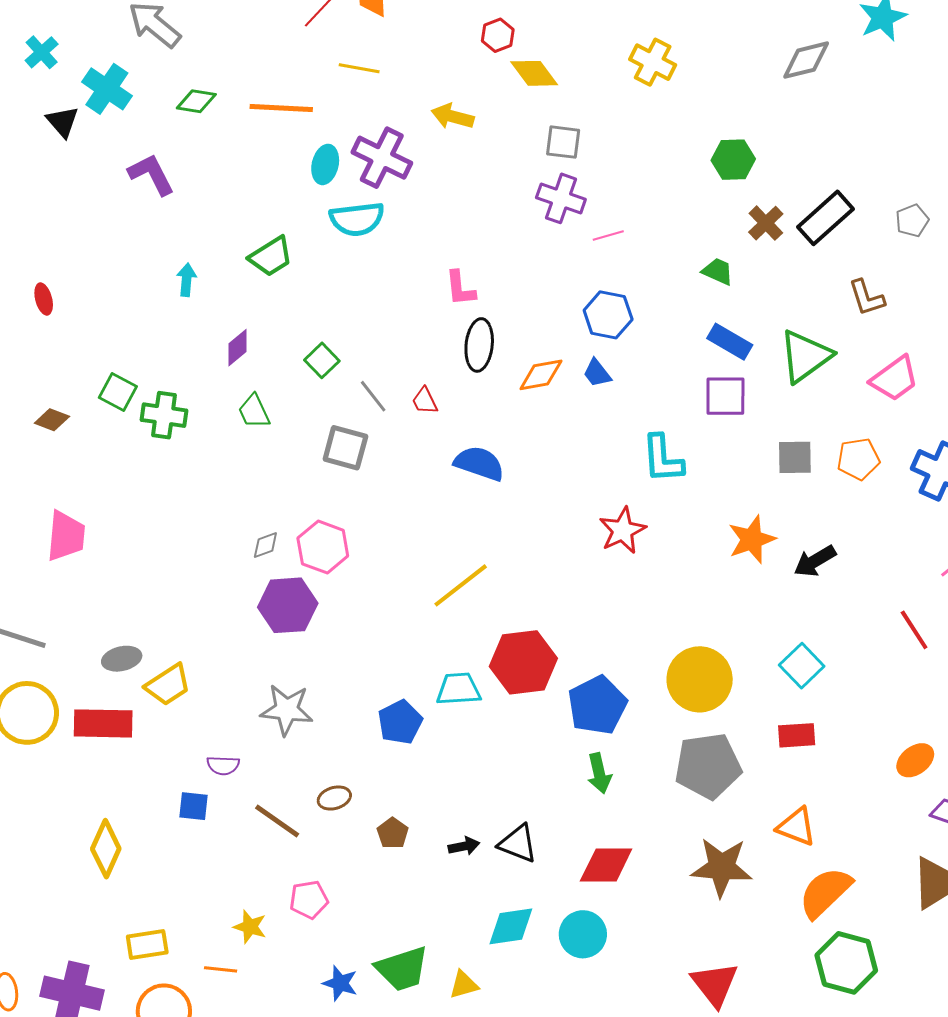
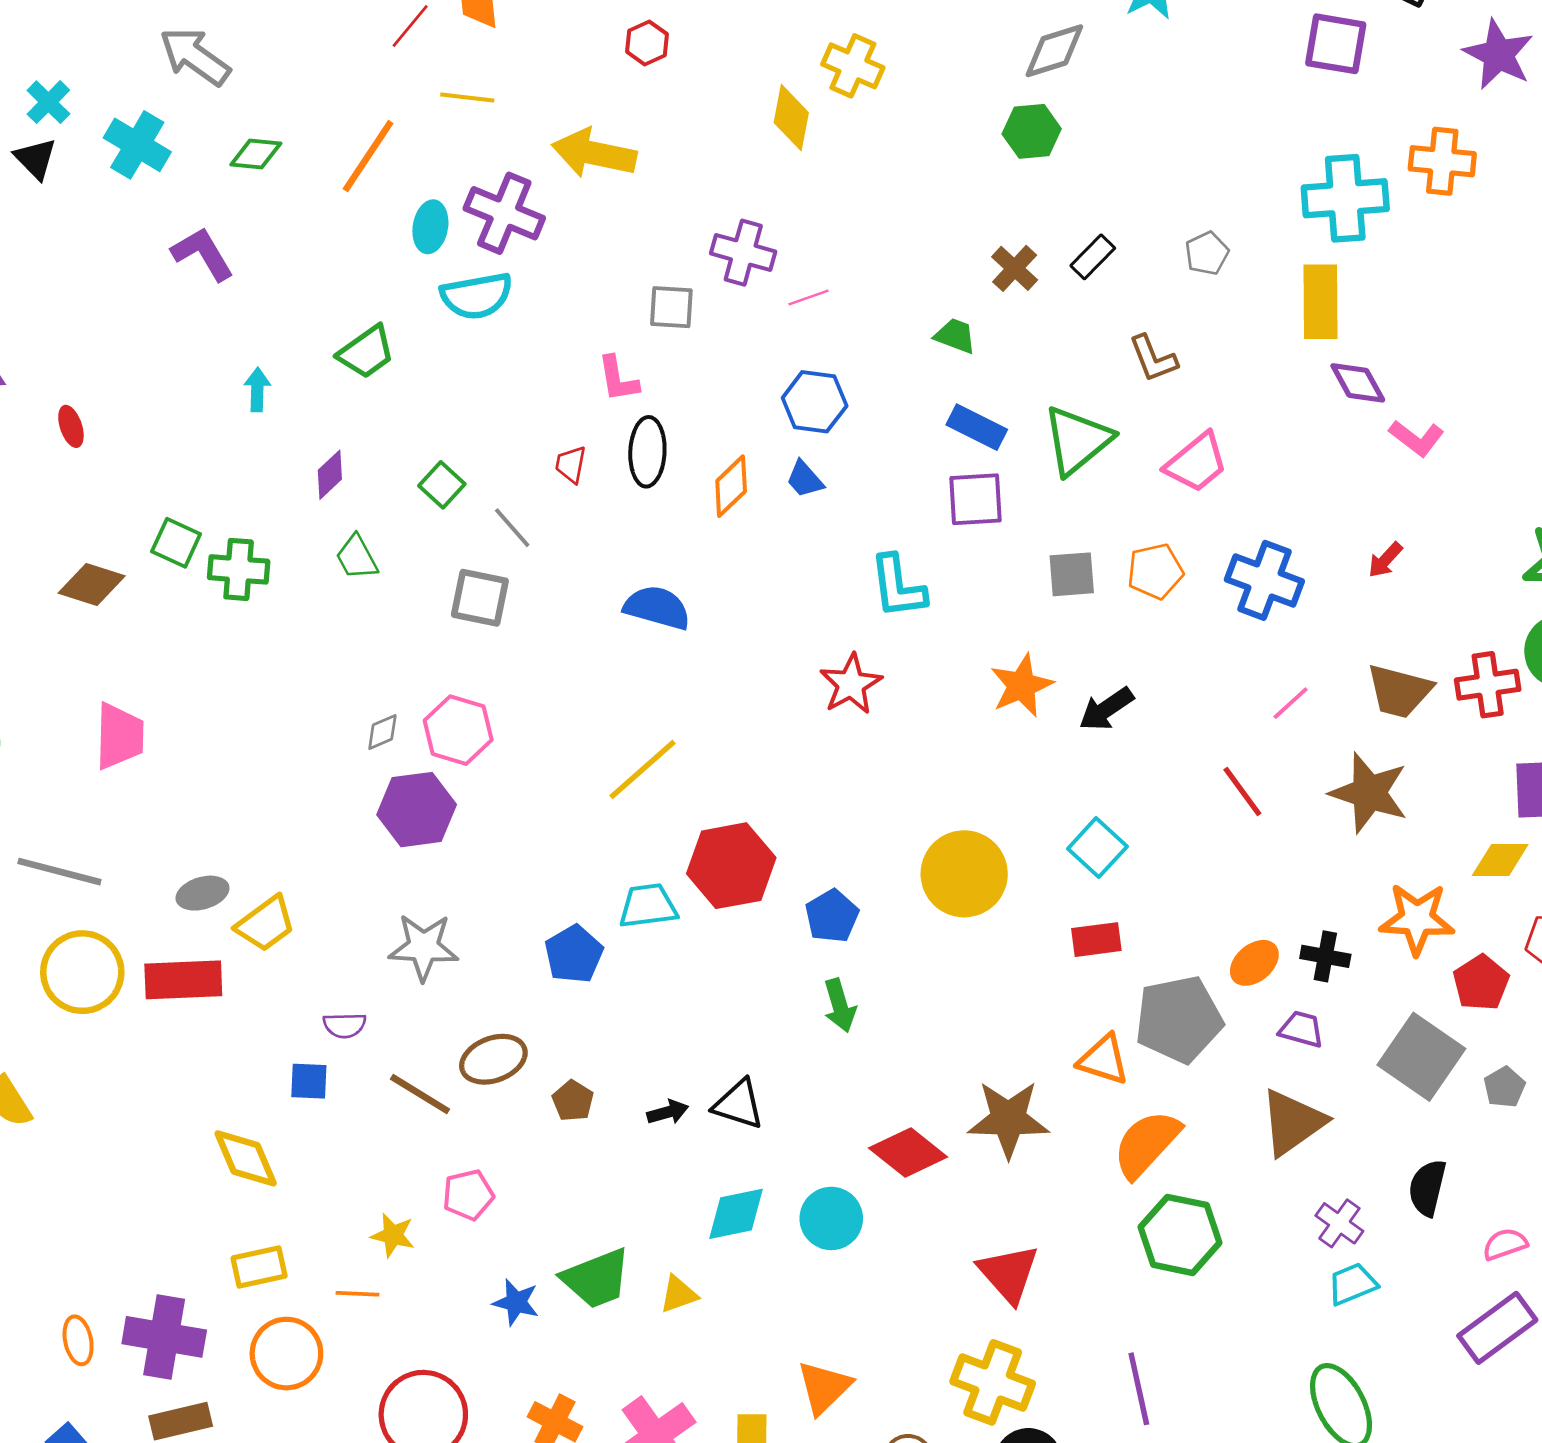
yellow diamond: (534, 73) -> (791, 118), moved, turned 51
orange line: (281, 108) -> (368, 156), turned -56
yellow arrow: (453, 116) -> (594, 153), size x1.5
black triangle: (63, 122) -> (35, 159), moved
gray square: (563, 142) -> (671, 307), moved
green hexagon: (733, 160) -> (1032, 131), moved
black rectangle: (826, 218) -> (1093, 257), size x0.6
orange diamond: (541, 375) -> (731, 486), turned -30
red trapezoid: (425, 401) -> (571, 464), moved, turned 40
brown diamond: (52, 420) -> (92, 584), size x1.4
blue pentagon: (597, 705) -> (832, 916), size x0.7
gray pentagon: (708, 766) -> (1179, 1019), moved
brown ellipse: (334, 798) -> (493, 1059), size x1.5
yellow diamond: (106, 849) -> (246, 1158), moved, turned -44
red diamond: (606, 865) -> (908, 1153), moved, turned 42

